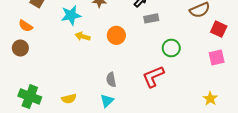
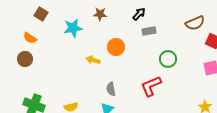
yellow arrow: (83, 36) -> (93, 60), moved

